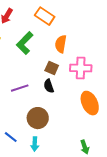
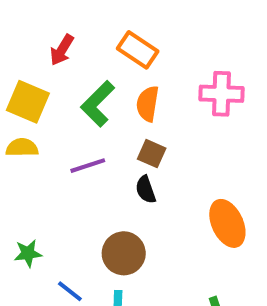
orange semicircle: (61, 44) -> (148, 104), moved
pink cross: (81, 68) -> (221, 94), moved
purple line: (20, 88) -> (88, 166), moved

